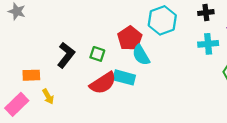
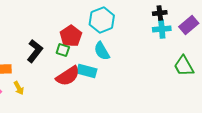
cyan hexagon: (162, 20) -> (102, 20), moved
red pentagon: (130, 38) -> (71, 36), moved
cyan cross: (208, 44) -> (162, 29), moved

